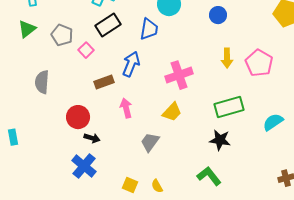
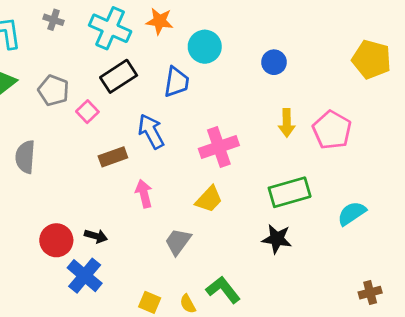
blue arrow: (131, 64) -> (151, 131), turned -50
red circle: (78, 117) -> (56, 240), moved
green L-shape: (209, 176) -> (223, 290), moved

